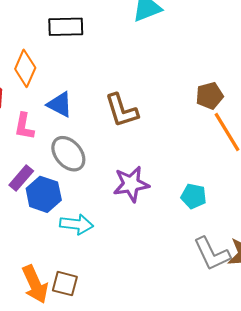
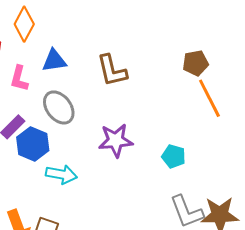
blue triangle: (60, 105) -> (54, 61), turned -40

